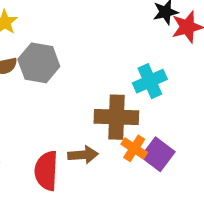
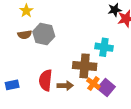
cyan cross: (150, 81) -> (104, 47), turned 30
red semicircle: (46, 171) -> (46, 80), moved

